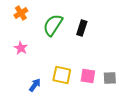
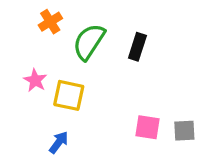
orange cross: (21, 13) -> (50, 22), moved
yellow square: (62, 75) -> (69, 95), moved

